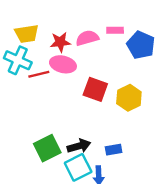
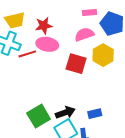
pink semicircle: (87, 38) -> (84, 34), moved
yellow hexagon: (129, 98) -> (103, 55), moved

